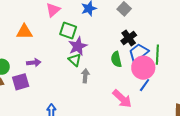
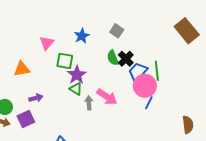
green semicircle: (116, 59) -> (113, 58), moved
pink arrow: (122, 99) -> (107, 97), moved

